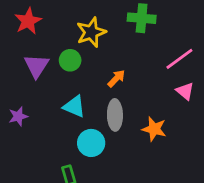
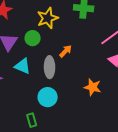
cyan triangle: (74, 107) -> (23, 66), moved
gray ellipse: (115, 115) -> (50, 67), moved

